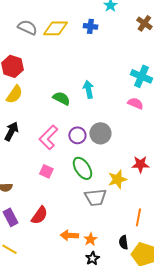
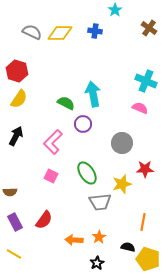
cyan arrow: (88, 89) -> (93, 94), size x1.4
gray circle: (100, 133) -> (122, 143), moved
purple circle: (77, 135) -> (83, 124), moved
orange star: (90, 239) -> (99, 237), moved
black semicircle: (123, 242) -> (128, 247), turned 112

